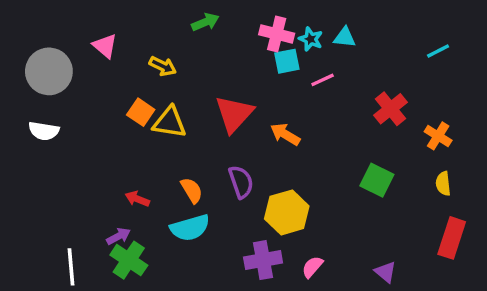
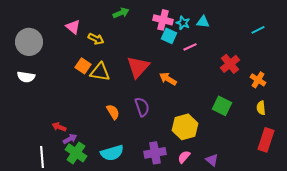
pink triangle: (105, 46) -> (73, 27), moved
cyan square: (287, 61) -> (169, 36), turned 35
red arrow: (137, 199) -> (59, 127), moved
yellow hexagon: (287, 212) -> (185, 127), moved
cyan semicircle: (190, 228) -> (112, 153), moved
purple triangle: (385, 272) -> (212, 160), moved

